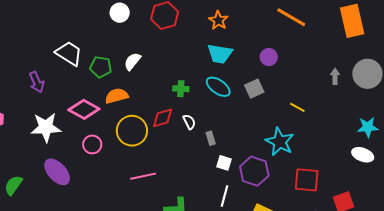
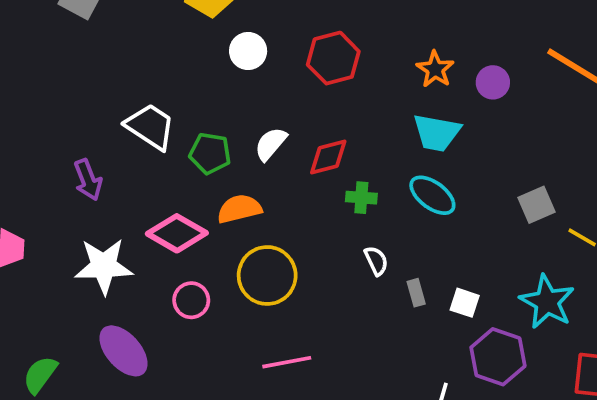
purple circle: (269, 57) -> (493, 82), moved
gray square: (254, 89) -> (537, 205), moved
red diamond: (163, 118) -> (328, 157), moved
white square: (224, 163) -> (465, 303), moved

